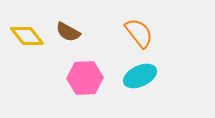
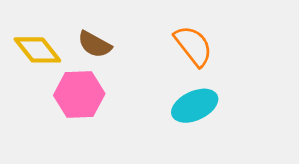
pink hexagon: (85, 78) -> (79, 95), moved

